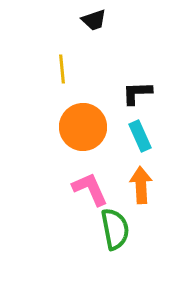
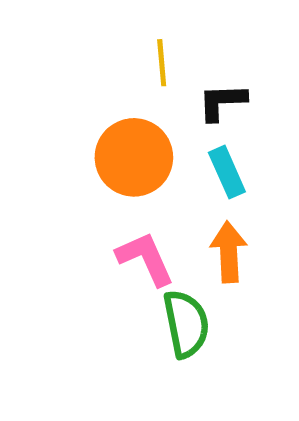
yellow line: (62, 69) -> (162, 63), moved

